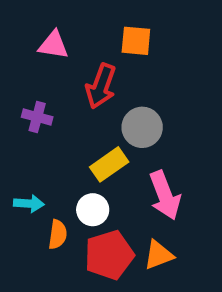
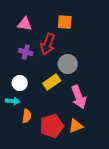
purple cross: (37, 117) -> (26, 52), moved
white circle: (93, 210) -> (20, 83), moved

